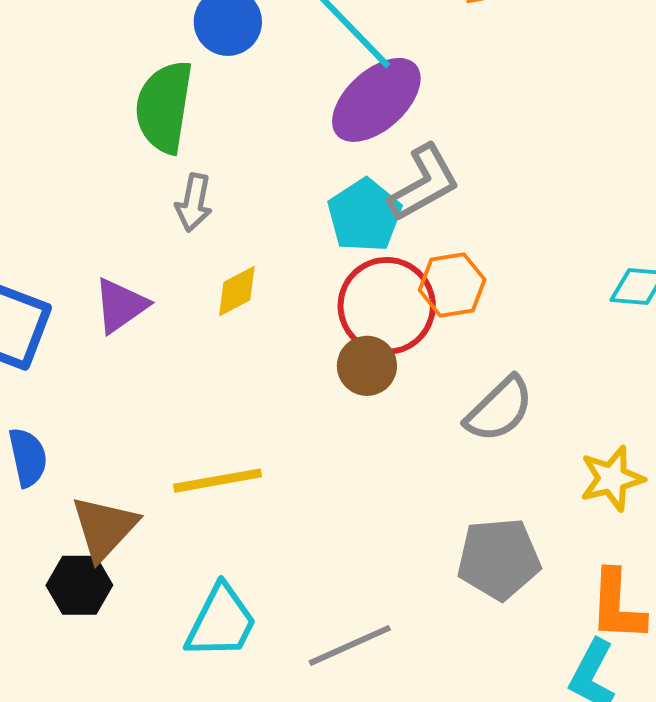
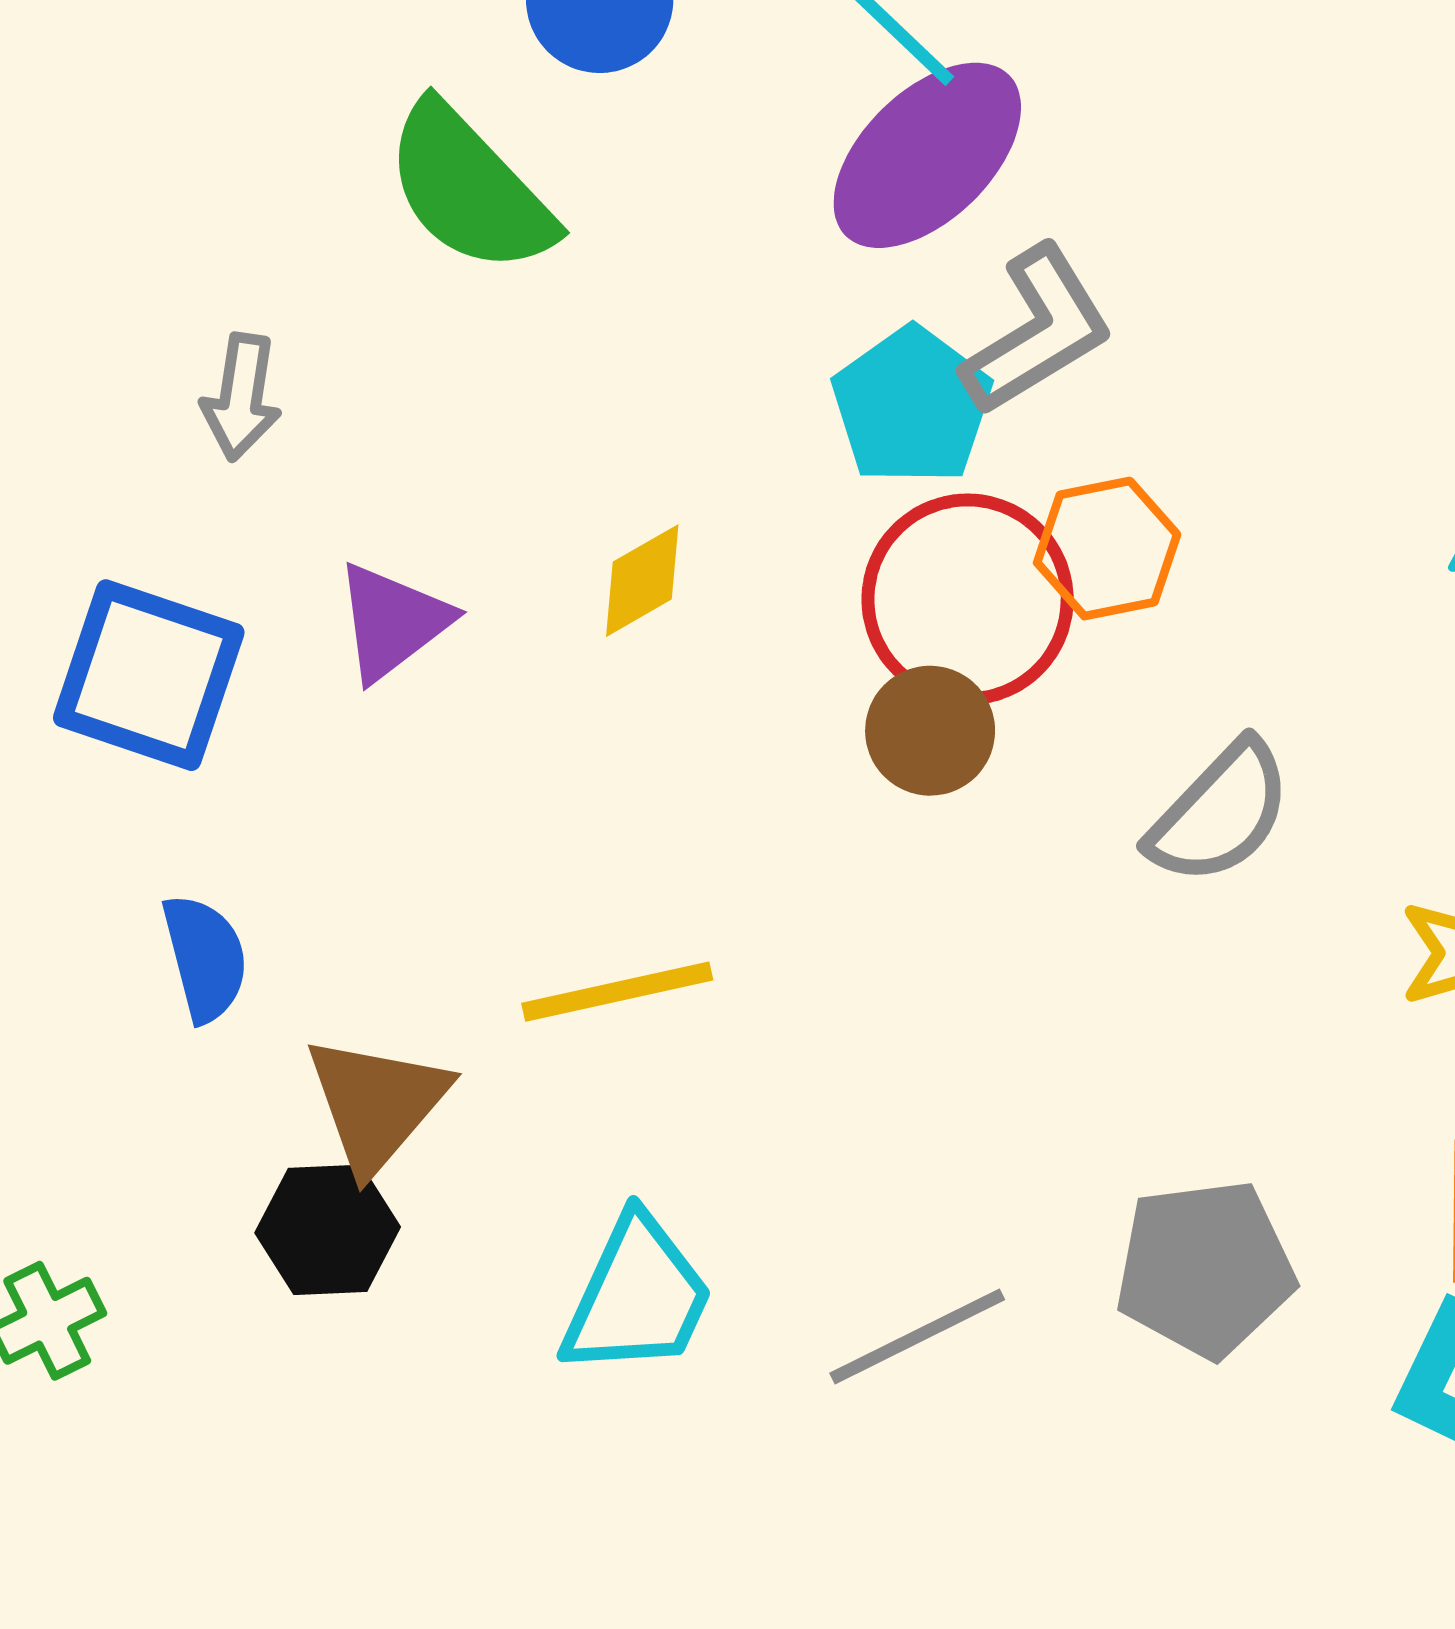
green semicircle: (164, 107) -> (469, 189), turned -50
gray arrow: (194, 203) -> (241, 397), moved
gray pentagon: (499, 559) -> (1205, 1269), moved

